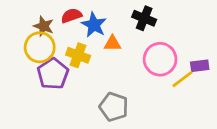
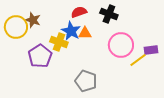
red semicircle: (71, 16) -> (79, 12), moved
blue star: (94, 25) -> (71, 31), moved
yellow circle: (40, 47) -> (16, 27), moved

